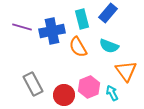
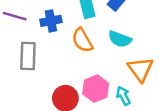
blue cross: (52, 31) -> (51, 21), size x0.7
gray rectangle: (33, 84) -> (28, 56), moved, turned 30

